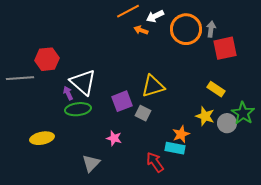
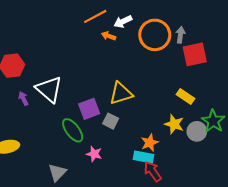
purple arrow: (68, 93) -> (23, 98), moved
green ellipse: (78, 109) -> (73, 130), moved, turned 60
pink star: (114, 138) -> (94, 154), moved
red arrow: (155, 162) -> (153, 171), moved

